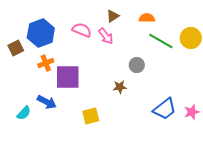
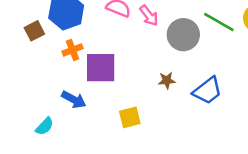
gray circle: (137, 65) -> (183, 35), moved, size x1.6
blue trapezoid: (165, 109) -> (207, 91), moved
cyan semicircle: (24, 113) -> (45, 126), moved

